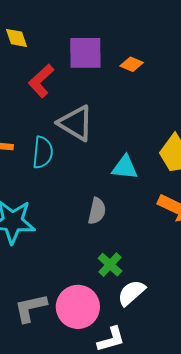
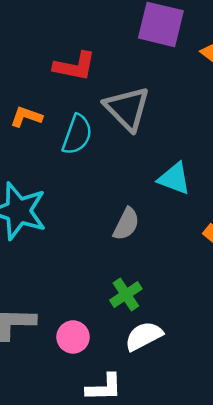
red L-shape: (41, 81) -> (75, 66), moved, turned -140
pink circle: (78, 307) -> (73, 337), size x0.6

